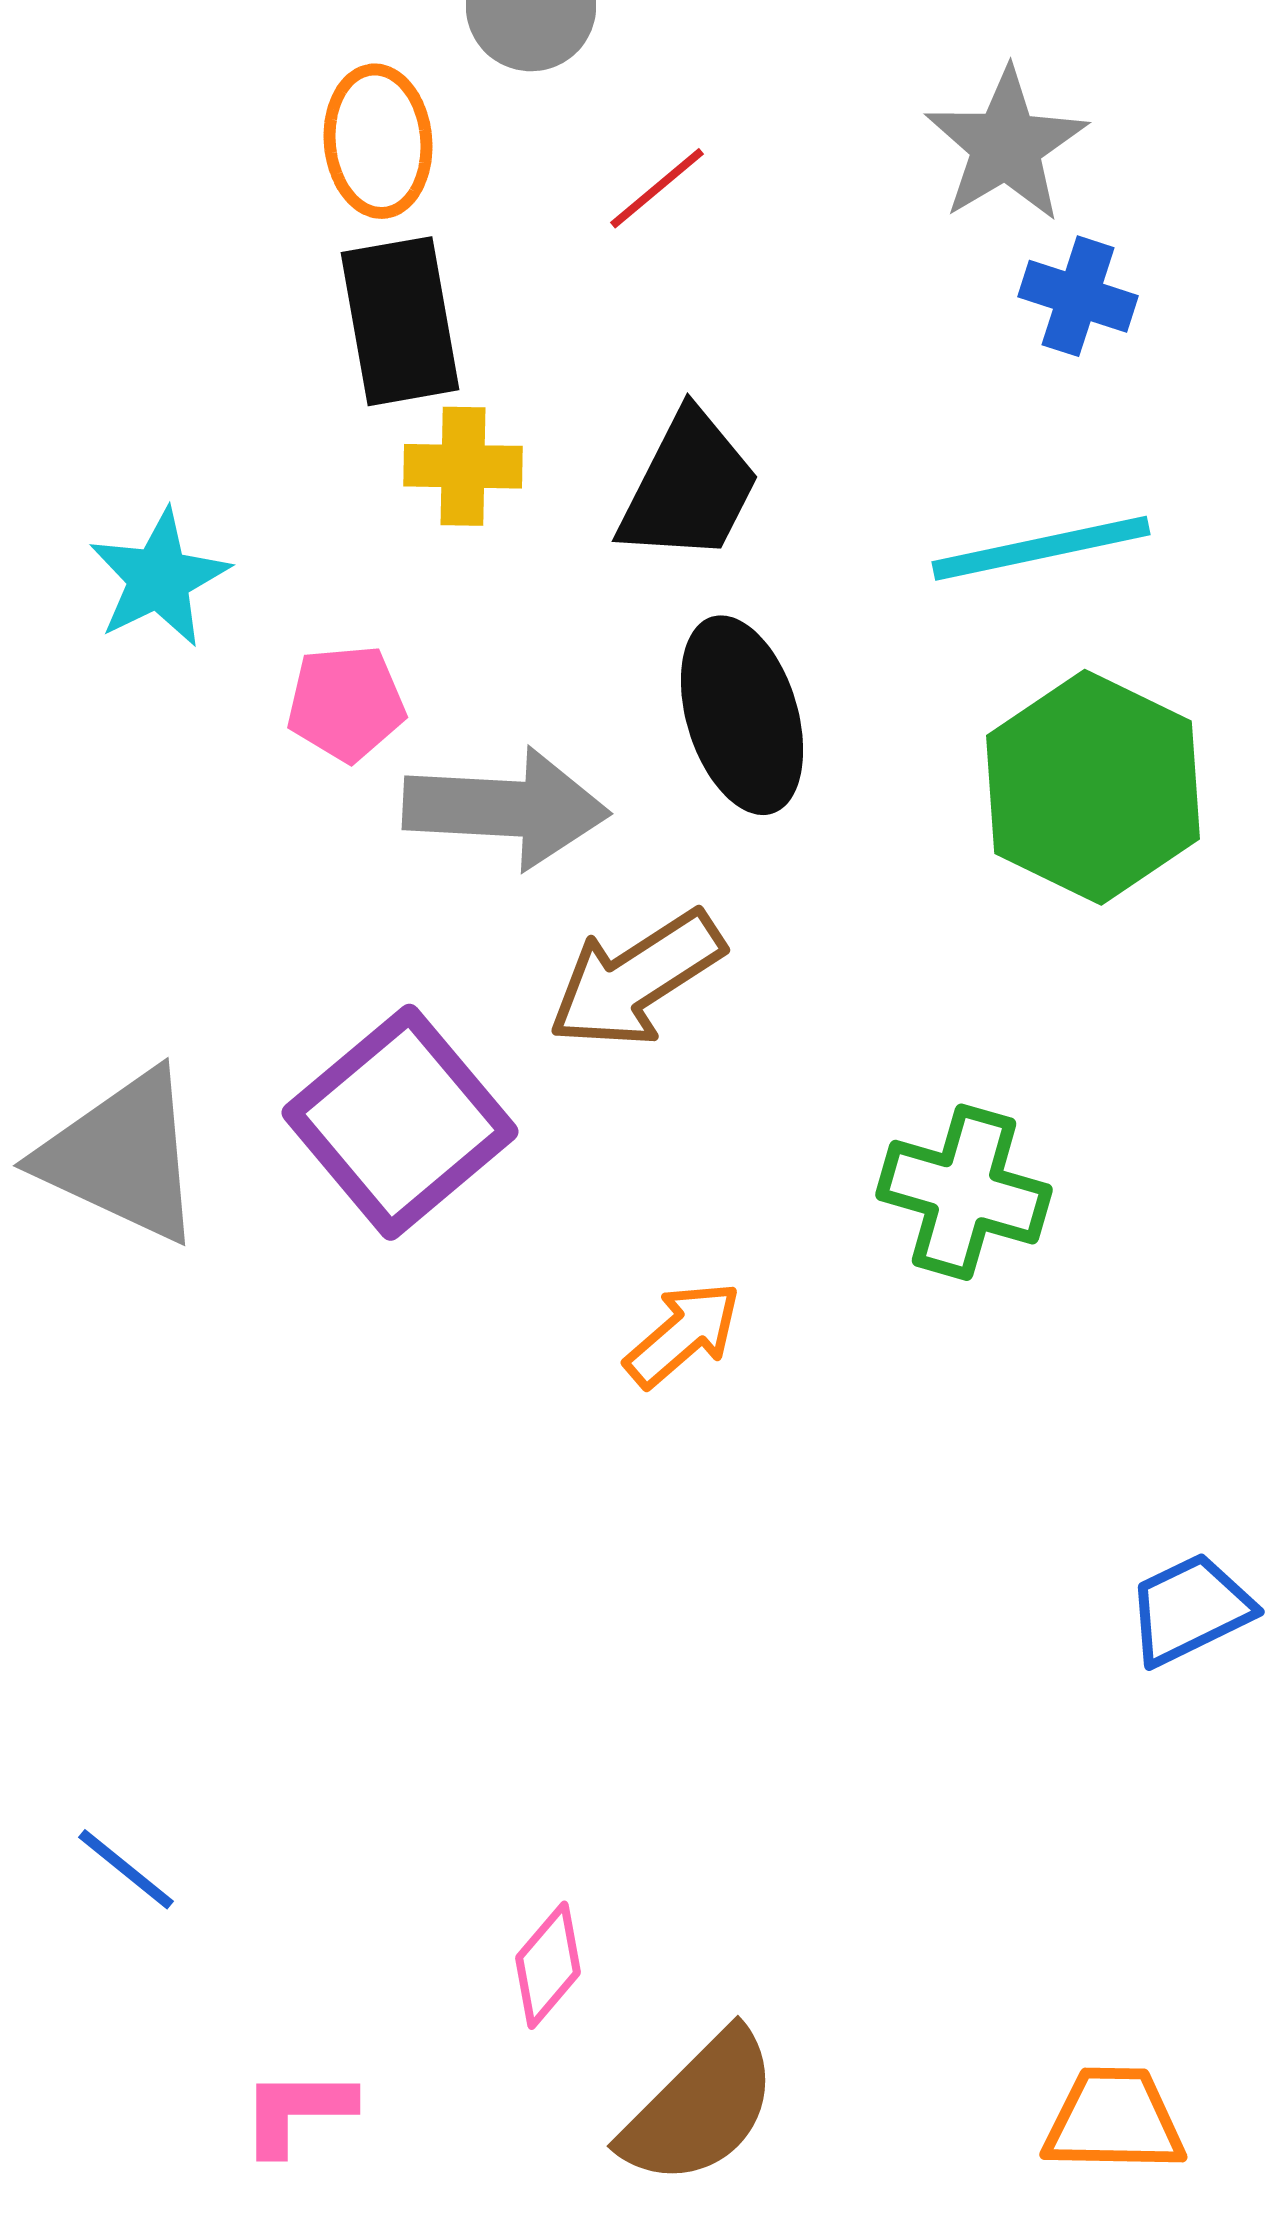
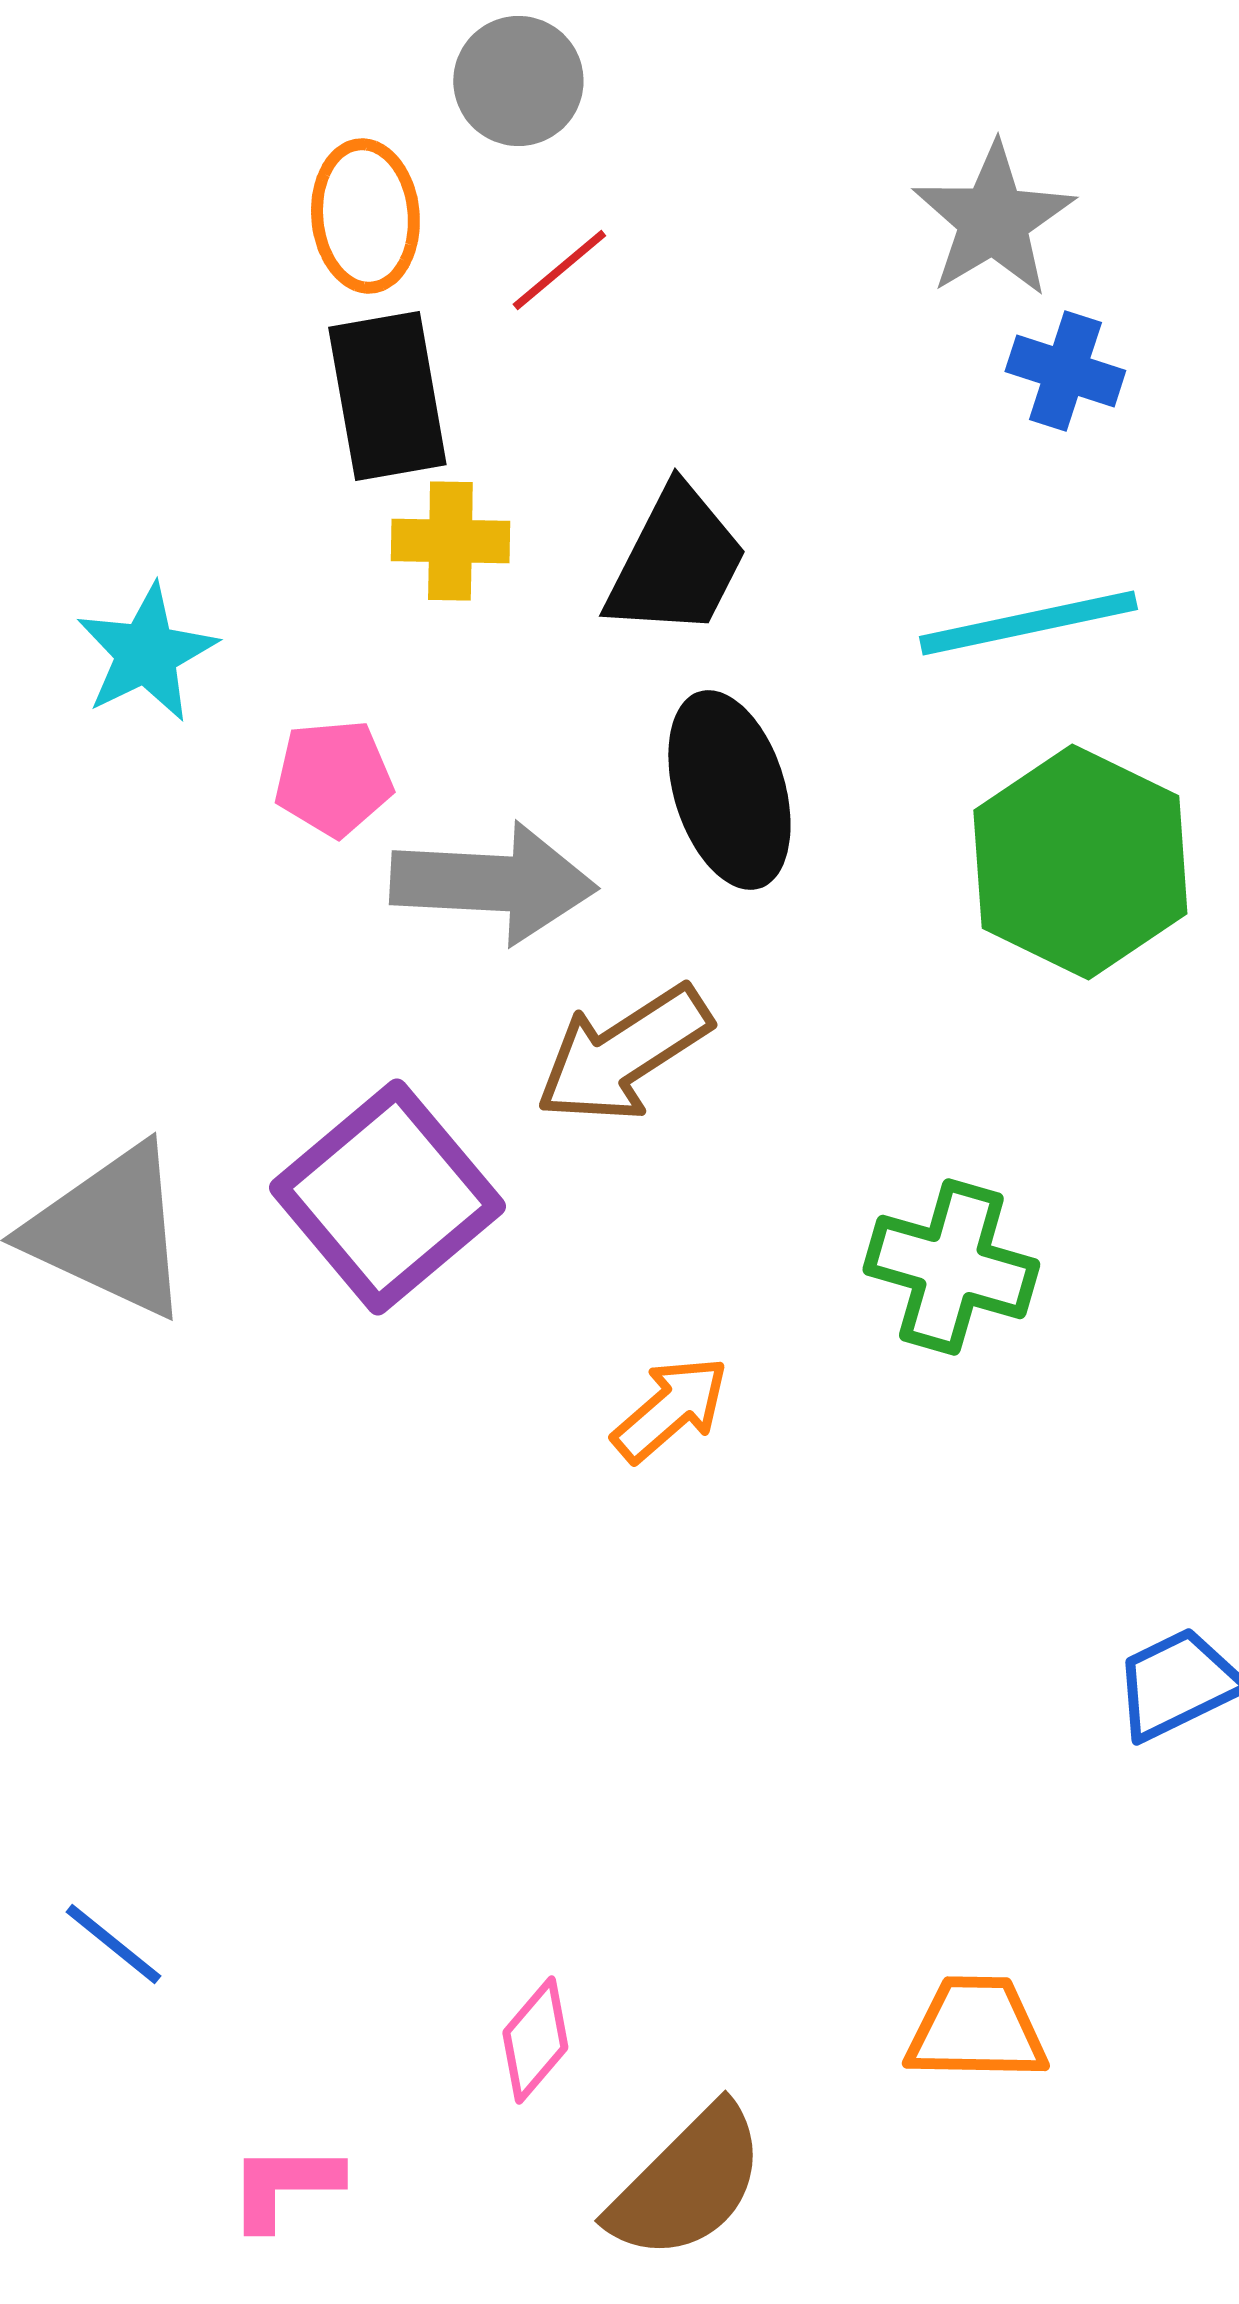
red line: (657, 188) -> (559, 270), moved
orange trapezoid: (1114, 2120) -> (976, 2029), moved

